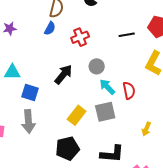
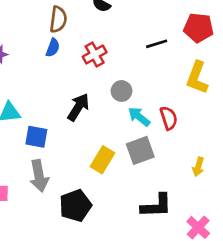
black pentagon: (67, 148) -> (75, 206), moved

